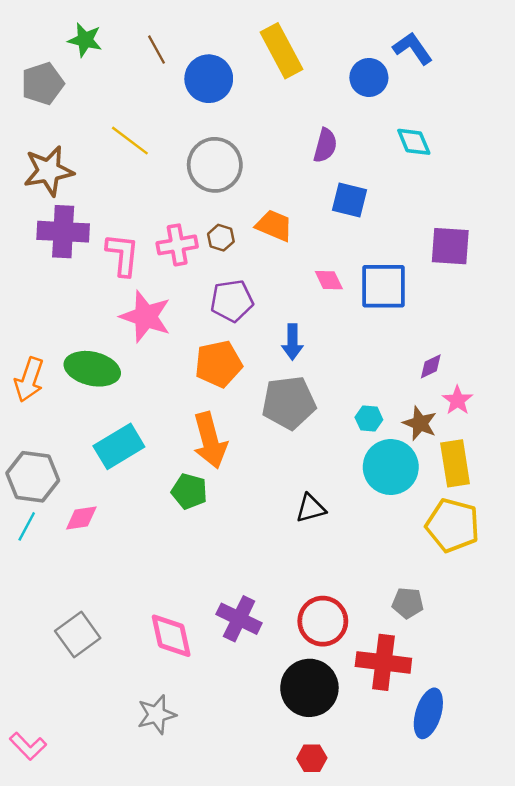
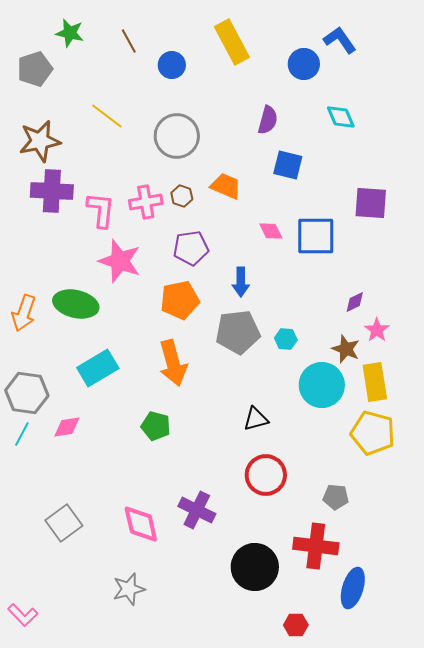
blue circle: (209, 79) -> (172, 65), size x0.7
cyan hexagon: (369, 418) -> (286, 339), moved
green pentagon: (189, 491) -> (156, 426), moved
red circle: (323, 621) -> (266, 475), moved
red hexagon: (312, 758) -> (296, 625), moved

